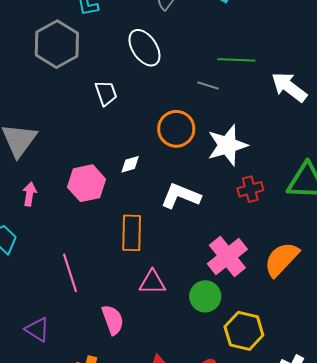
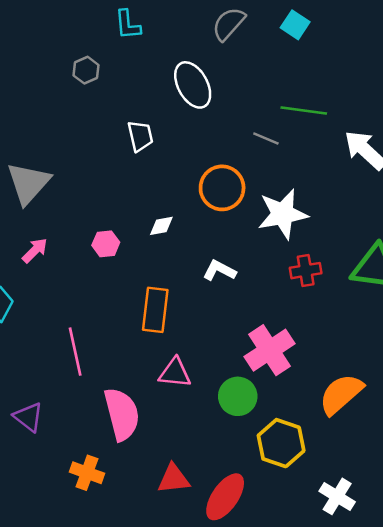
gray hexagon: (57, 44) -> (86, 70), size x0.5
pink hexagon: (87, 183) -> (106, 244), size x0.6
pink arrow: (30, 194) -> (35, 250), turned 30
white L-shape: (181, 196) -> (219, 271), size x0.7
orange semicircle: (281, 259) -> (341, 394), moved
pink semicircle: (113, 320) -> (122, 414), size x1.4

